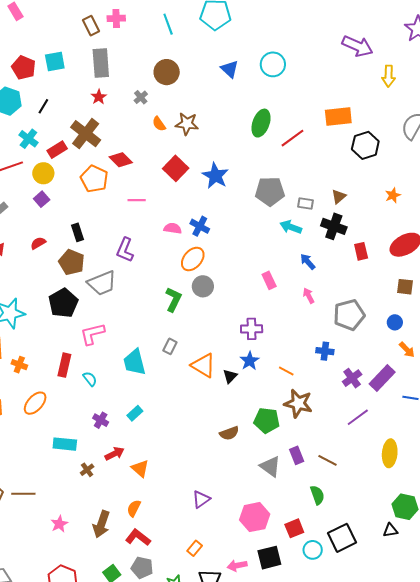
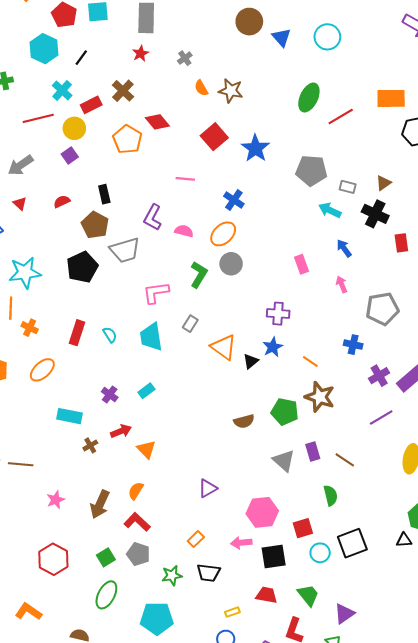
brown circle: (167, 72) -> (249, 22), moved
brown cross: (86, 134) -> (123, 91), size x0.7
pink line: (137, 200) -> (185, 179), moved
pink semicircle: (173, 228) -> (184, 231), moved
pink L-shape: (92, 334) -> (156, 293), moved
cyan semicircle: (90, 379) -> (110, 335), moved
pink arrow: (237, 566) -> (241, 543), moved

